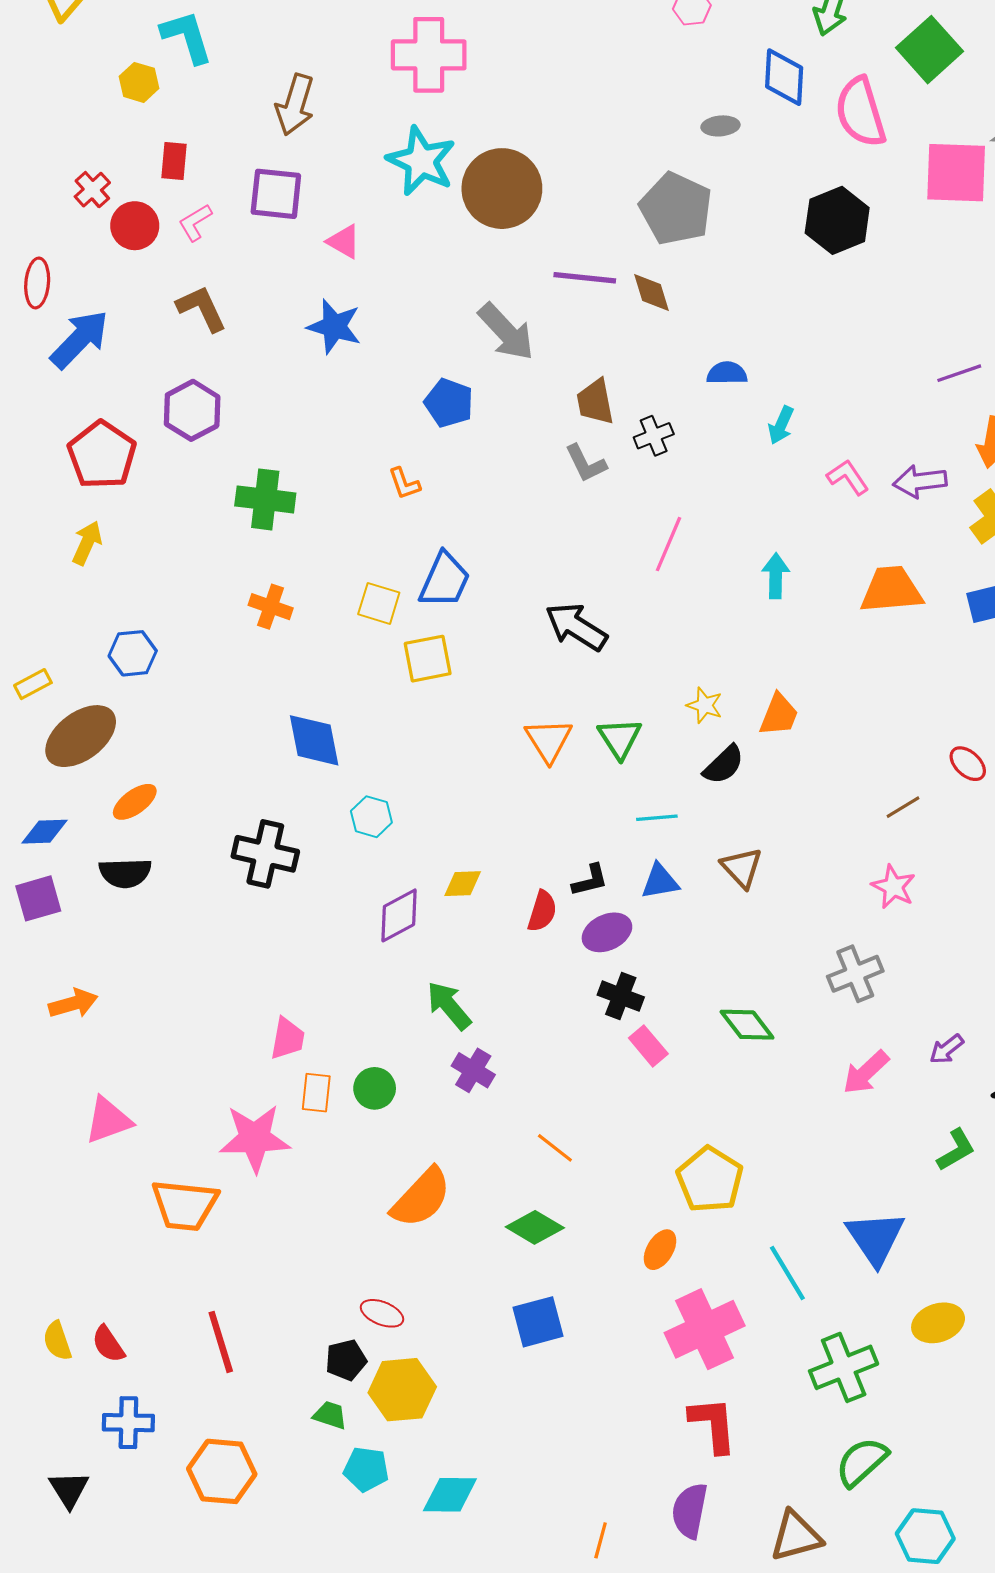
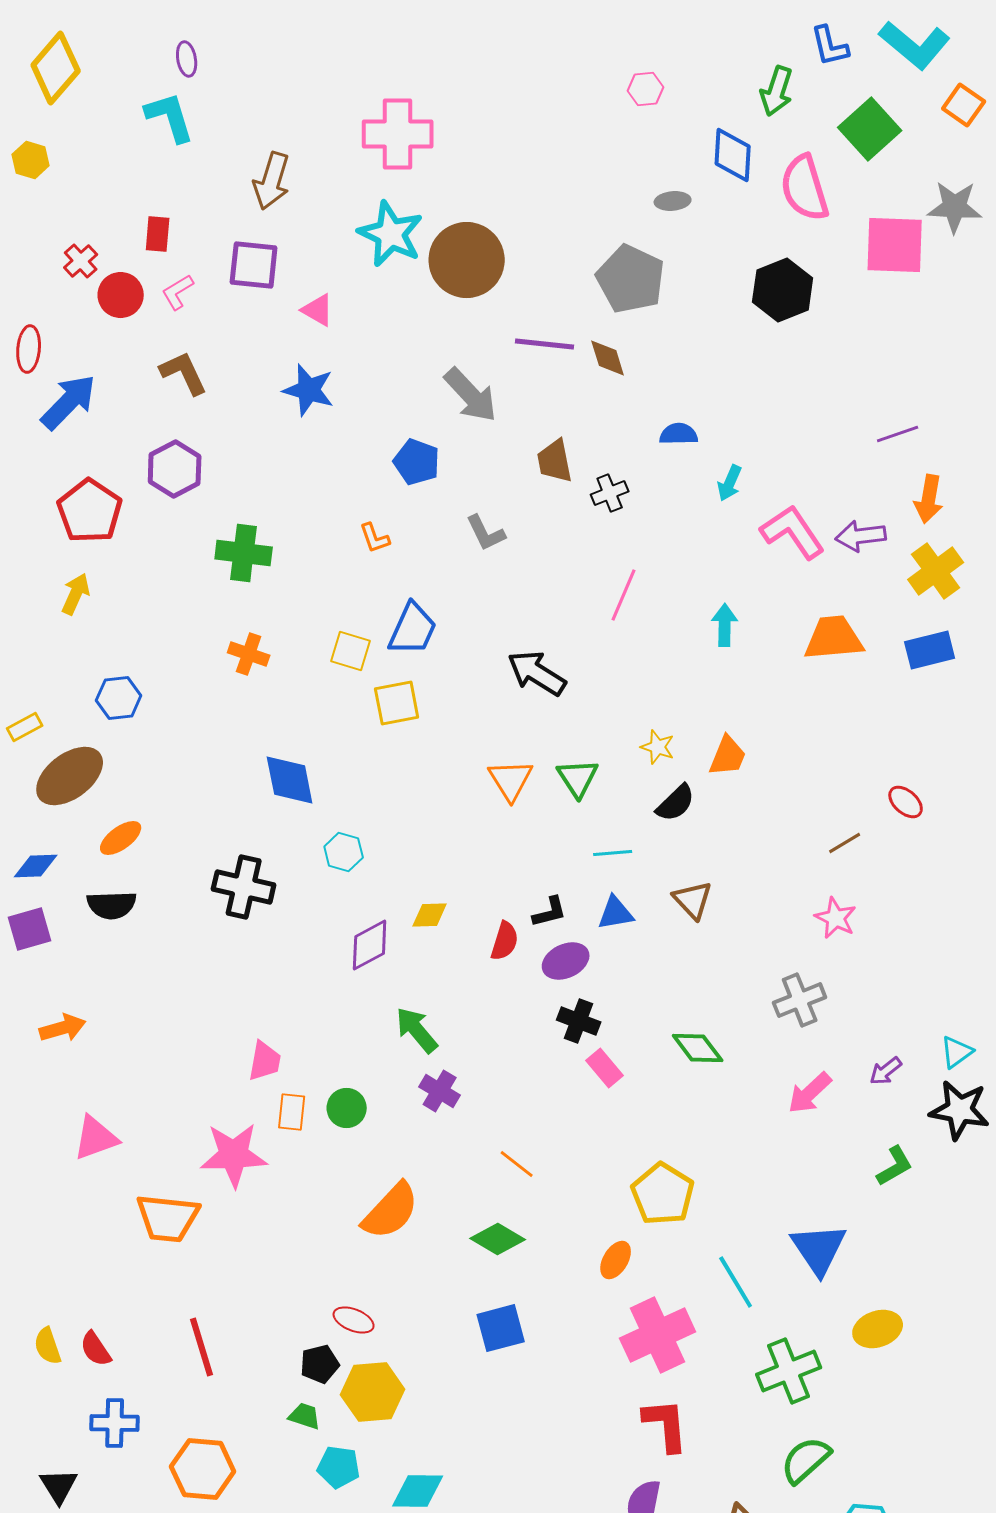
yellow hexagon: (139, 82) -> (31, 160), moved
gray L-shape: (586, 463) -> (486, 533), moved
pink L-shape: (848, 477) -> (793, 532), size x1.6

